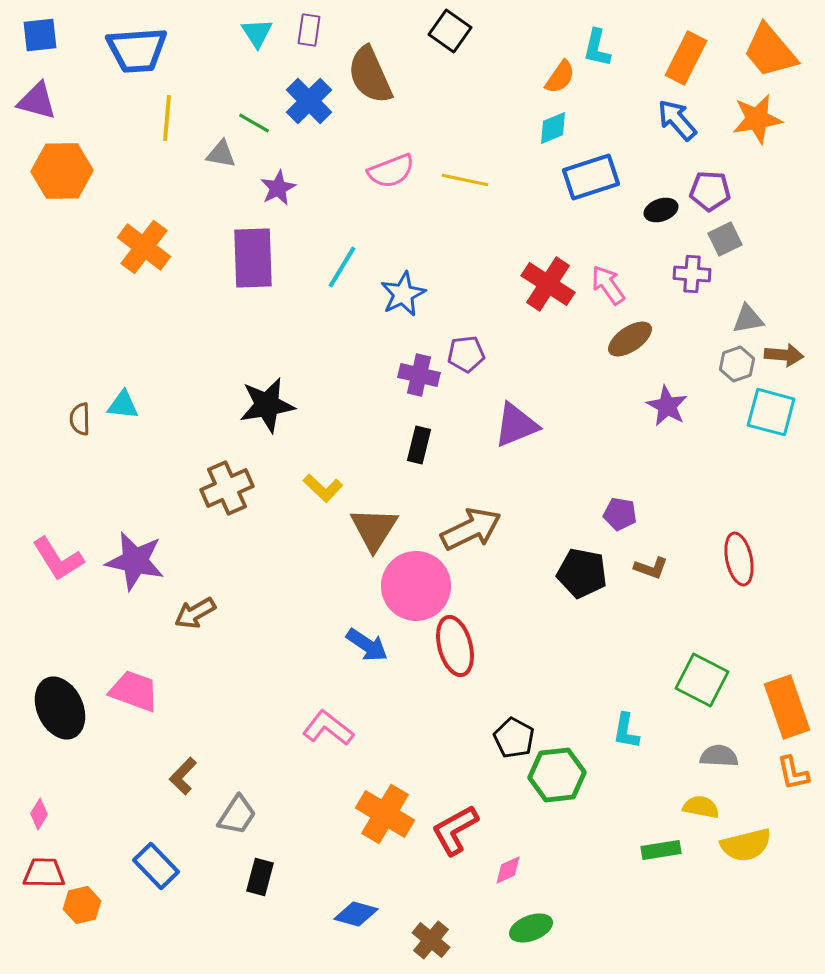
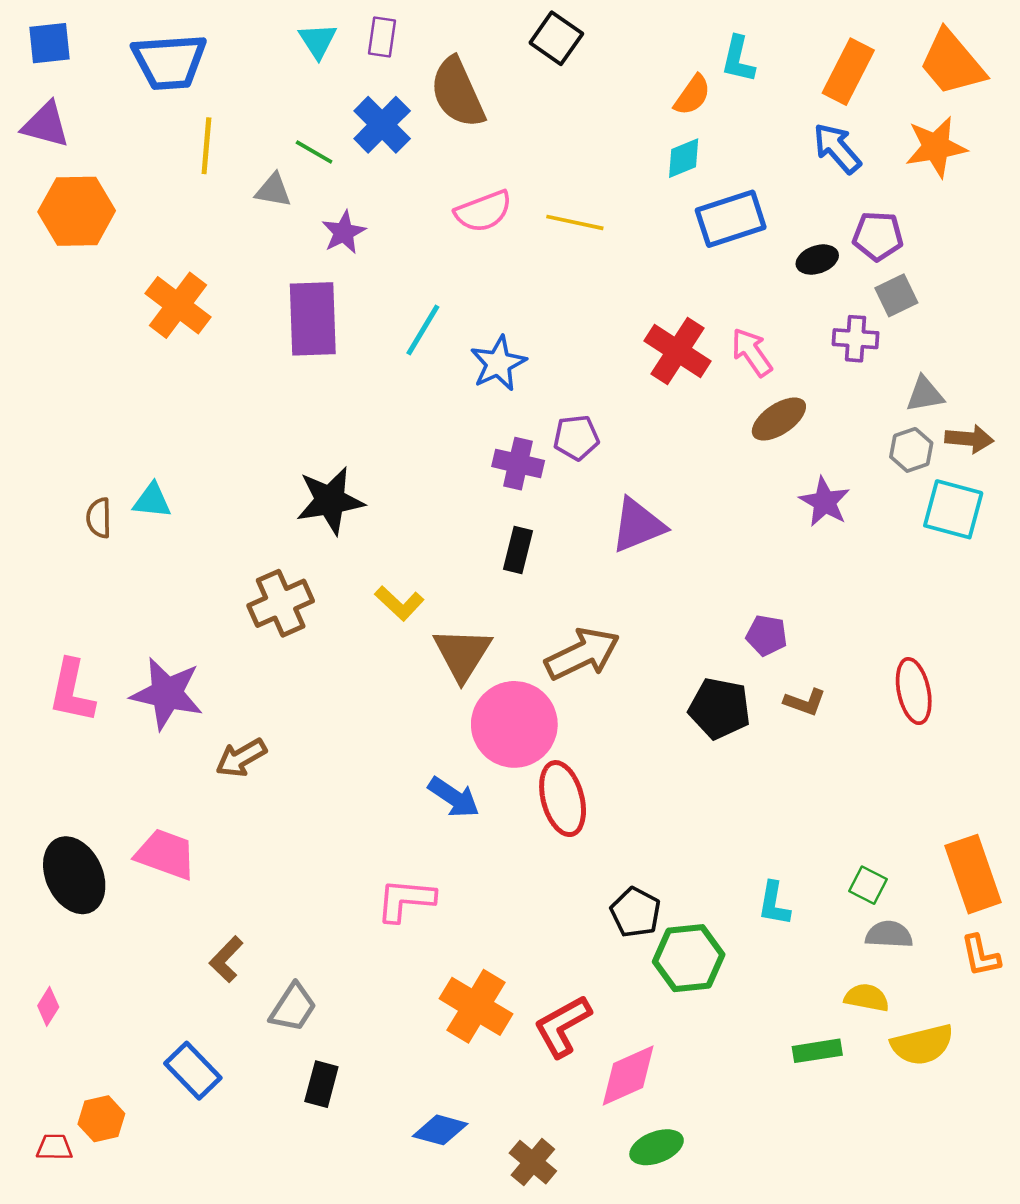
pink L-shape: (58, 559) -> (72, 691), turned 44
green square: (702, 680) -> (868, 885), moved, size x0.6
pink L-shape: (328, 728) -> (406, 900), turned -33
pink diamond: (508, 870) -> (628, 1076), size x1.8
red trapezoid: (44, 873) -> (54, 1147), moved, size x0.7

